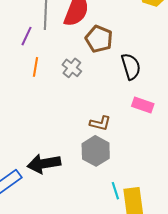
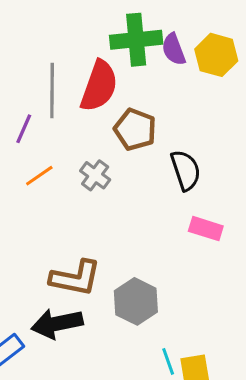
orange line: (36, 67) -> (39, 176), turned 48
brown L-shape: (100, 123) -> (75, 278), moved, size x1.6

